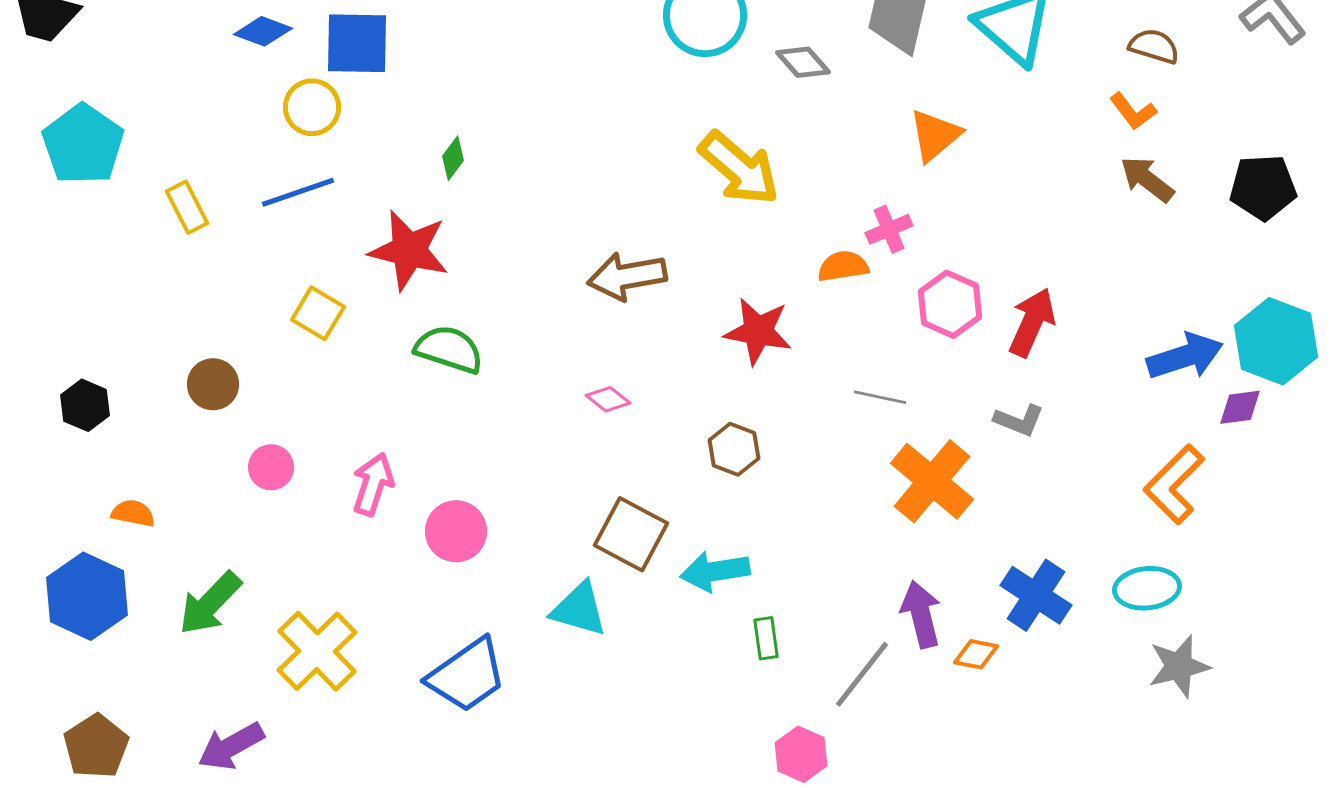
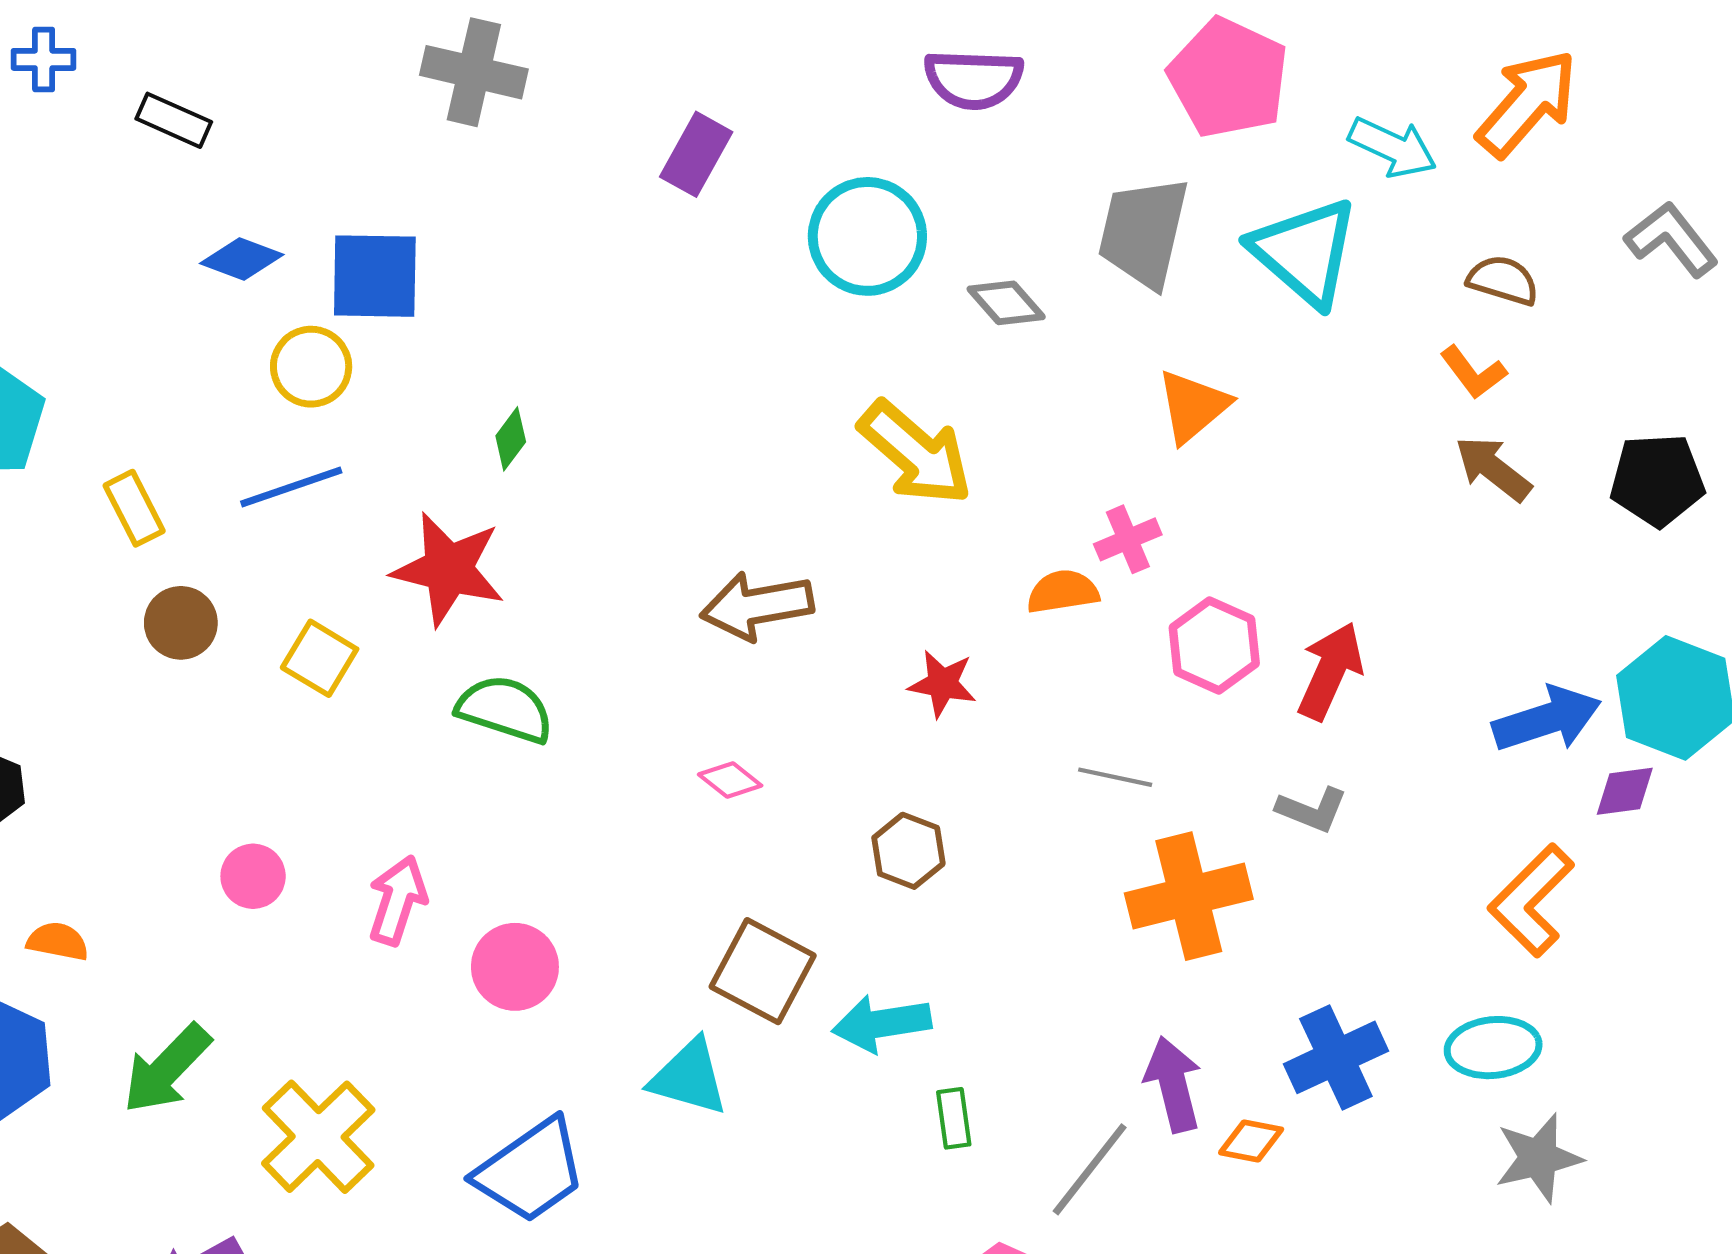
red star: (758, 331) -> (942, 684), size x0.7
brown circle: (213, 384) -> (181, 623), moved
orange cross: (932, 481) -> (1189, 896), turned 36
blue cross: (1036, 595) -> (1336, 1057), turned 32

